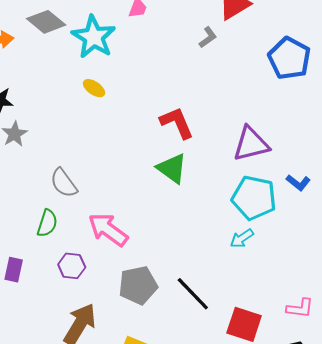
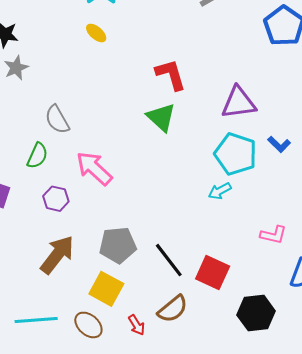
gray pentagon: (138, 285) -> (118, 245), moved
black line: (193, 294) -> (169, 260), moved
pink L-shape: (300, 308) -> (273, 235), moved

